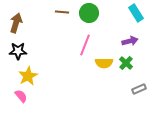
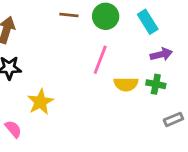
cyan rectangle: (136, 13) -> (148, 22), moved
green cross: (126, 63) -> (156, 84), turned -32
yellow star: (28, 76) -> (40, 102), moved

